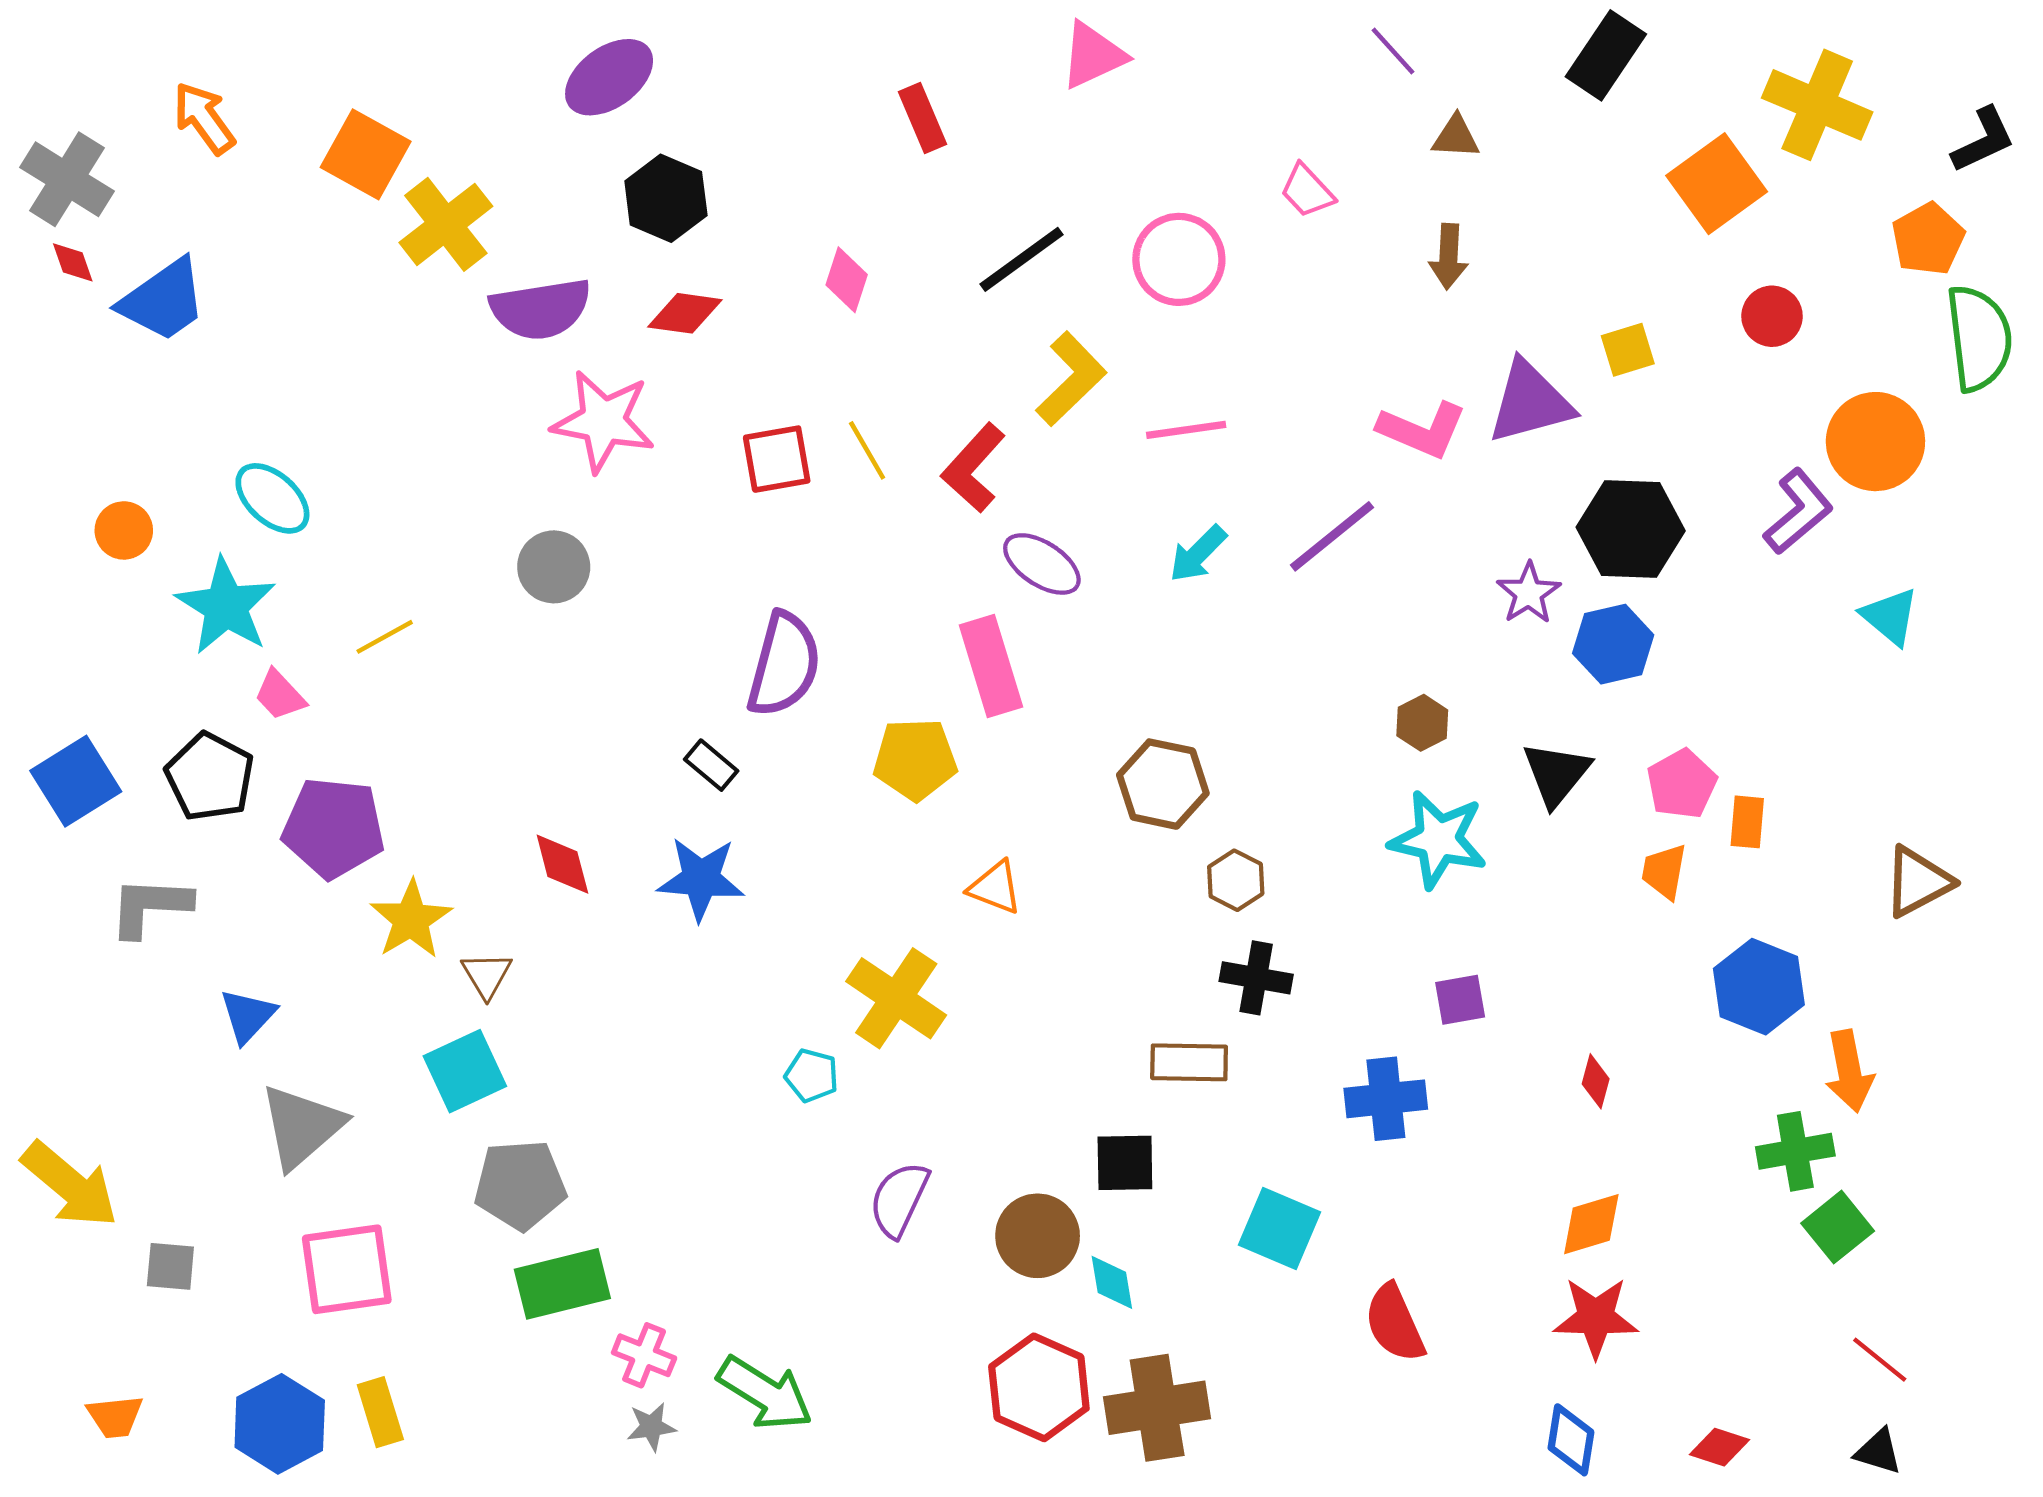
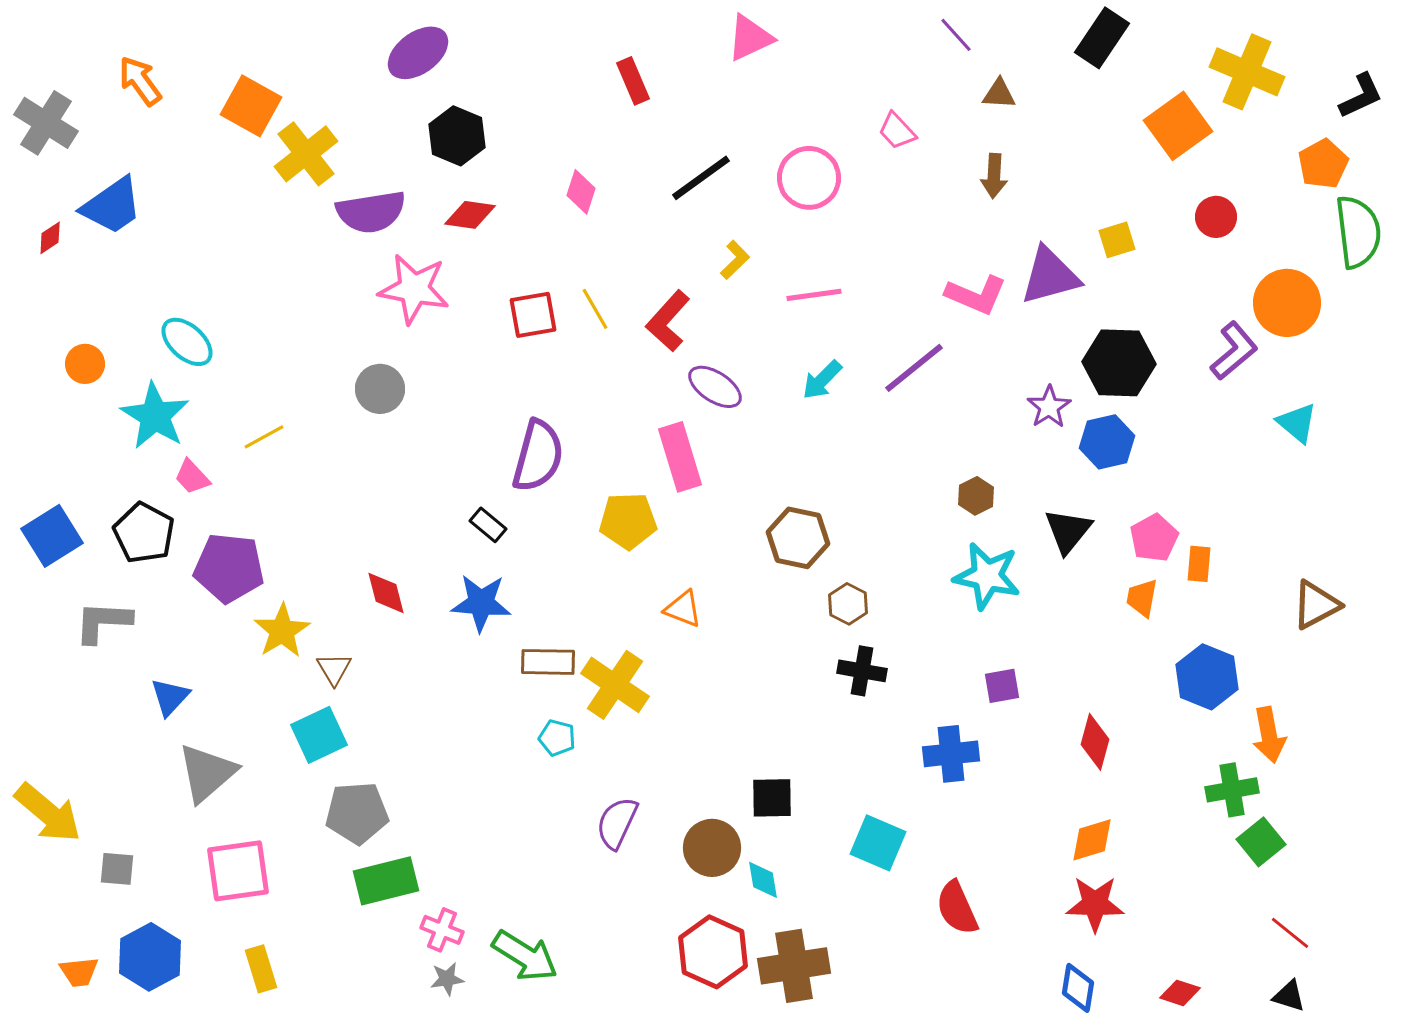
red diamond: (73, 262) -> (50, 238), moved, turned 76
yellow L-shape: (1071, 379) -> (735, 260), size x0.6
brown rectangle: (1189, 1062) -> (548, 662), moved
red diamond: (1596, 1081) -> (1095, 742), size x1.5
blue hexagon: (280, 1424) -> (150, 957), moved

